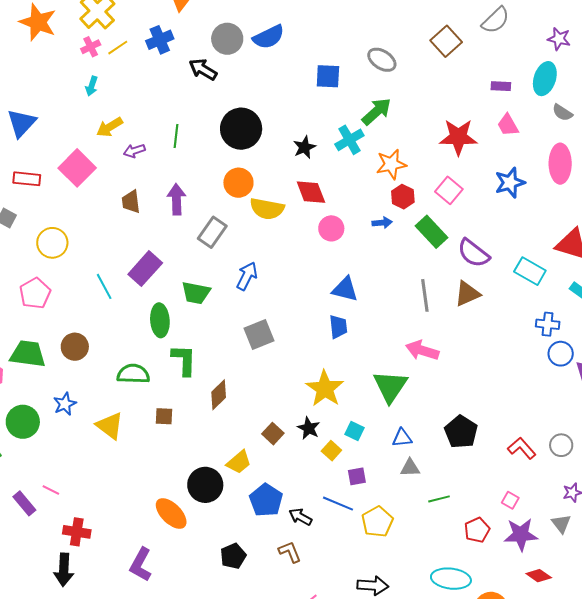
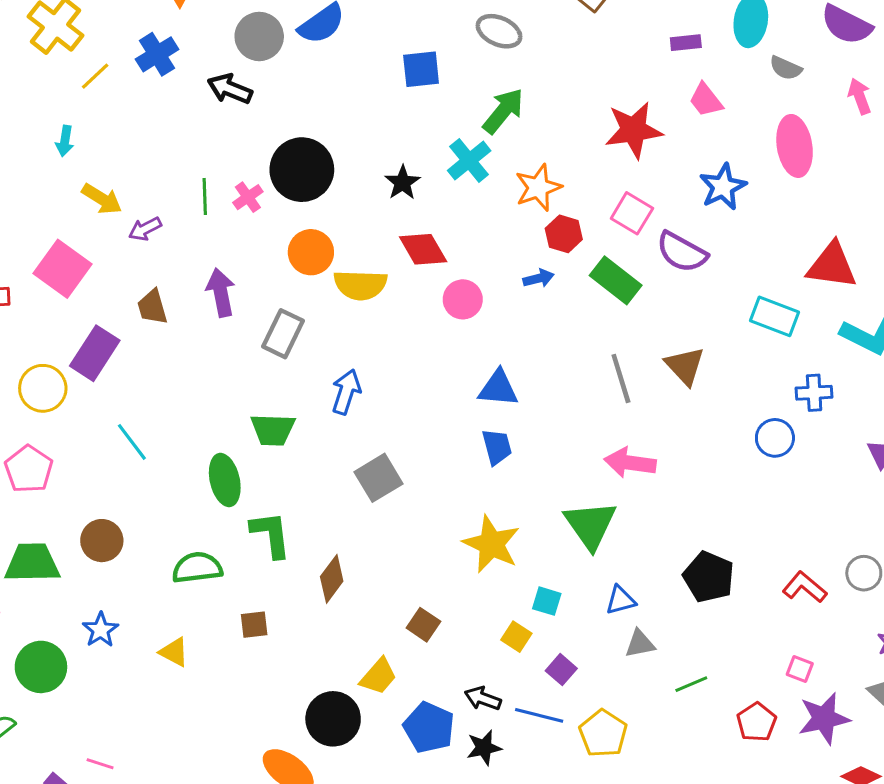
pink cross: (91, 47) -> (248, 197), moved
yellow arrow: (110, 127) -> (102, 199), turned -108
purple semicircle: (473, 253) -> (682, 252), moved
purple rectangle: (145, 269) -> (95, 353), moved
brown triangle: (467, 294) -> (685, 366), turned -40
blue circle: (561, 354) -> (775, 438), moved
yellow triangle: (110, 426) -> (174, 652), size x0.7
black star: (309, 428) -> (484, 748), moved, turned -30
purple square: (357, 476) -> (561, 670), turned -30
black arrow: (300, 517) -> (483, 698), moved

